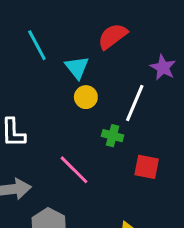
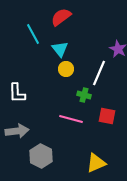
red semicircle: (113, 36) -> (61, 17), moved
pink line: (74, 170) -> (71, 119), moved, turned -30

